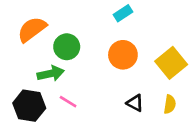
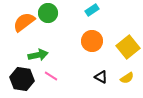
green circle: (67, 47) -> (48, 13), moved
yellow semicircle: (170, 104) -> (127, 78), turned 48

